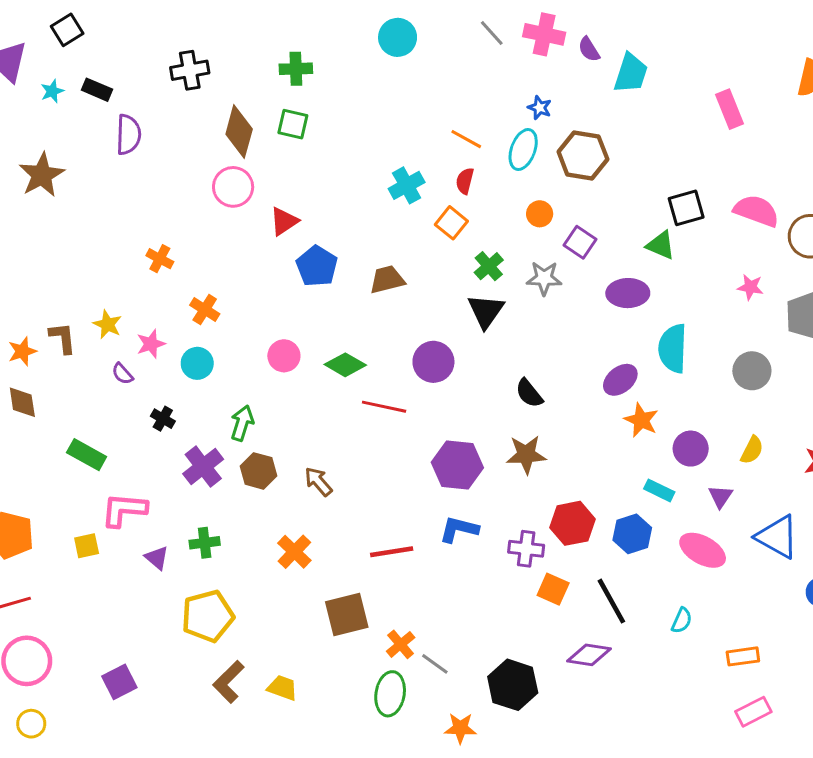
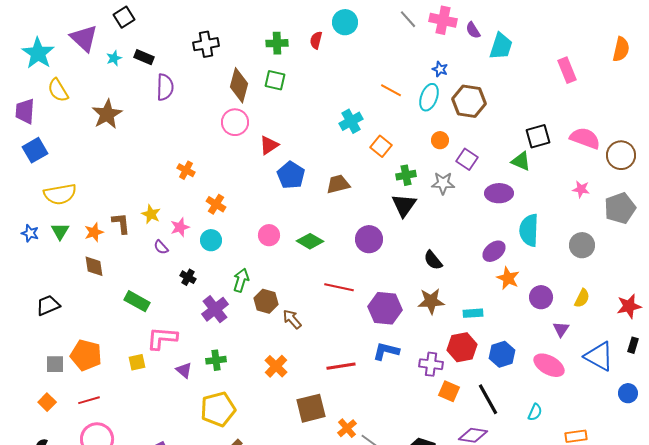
red semicircle: (465, 181) -> (316, 40), moved
green cross: (489, 266) -> (406, 175), turned 30
red line: (384, 407) -> (339, 287), moved
brown hexagon: (259, 471) -> (266, 301), moved
cyan rectangle: (659, 490) -> (473, 313), moved, turned -30

